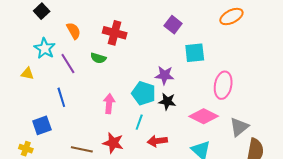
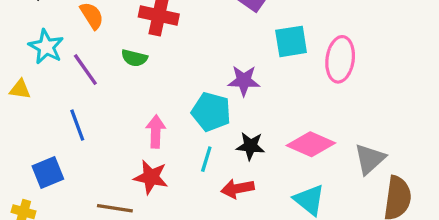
pink ellipse: (223, 85) -> (340, 59), moved
black star: (167, 101) -> (250, 146), moved
red star: (113, 143) -> (151, 177), moved

